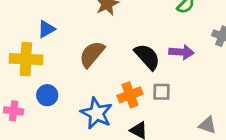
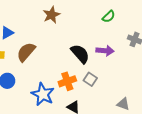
brown semicircle: (92, 54) -> (26, 52), moved
gray square: (161, 92) -> (90, 79), turned 32

